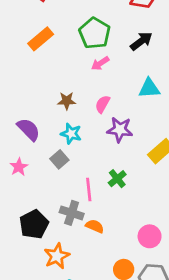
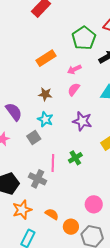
green pentagon: (95, 33) -> (84, 38), moved
orange rectangle: (41, 39) -> (46, 58), moved
pink semicircle: (103, 104) -> (74, 89), moved
orange semicircle: (95, 226) -> (52, 214), moved

